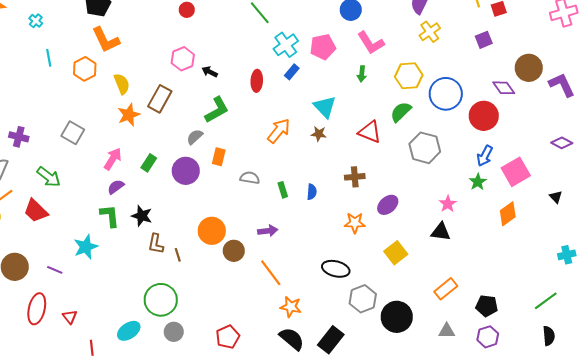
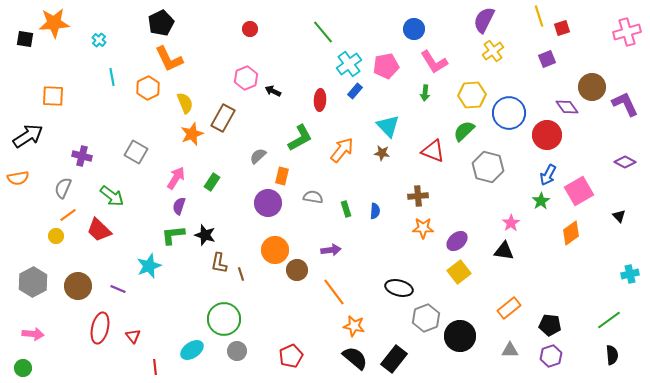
green L-shape: (217, 110) -> (300, 138), moved
purple circle: (186, 171) -> (268, 203), moved
purple semicircle: (116, 187) -> (179, 206), turned -36
purple ellipse: (388, 205) -> (457, 241), moved
green L-shape: (110, 216) -> (173, 235), turned -90
orange star: (355, 223) -> (423, 228), moved

